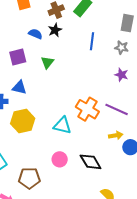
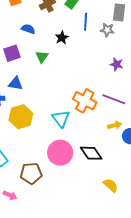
black star: (55, 30) -> (62, 38), moved
blue line: (92, 41) -> (86, 22), moved
gray star: (121, 48) -> (107, 30), moved
cyan triangle: (62, 125) -> (61, 119), turned 42
pink circle: (60, 159) -> (60, 153), size x1.6

